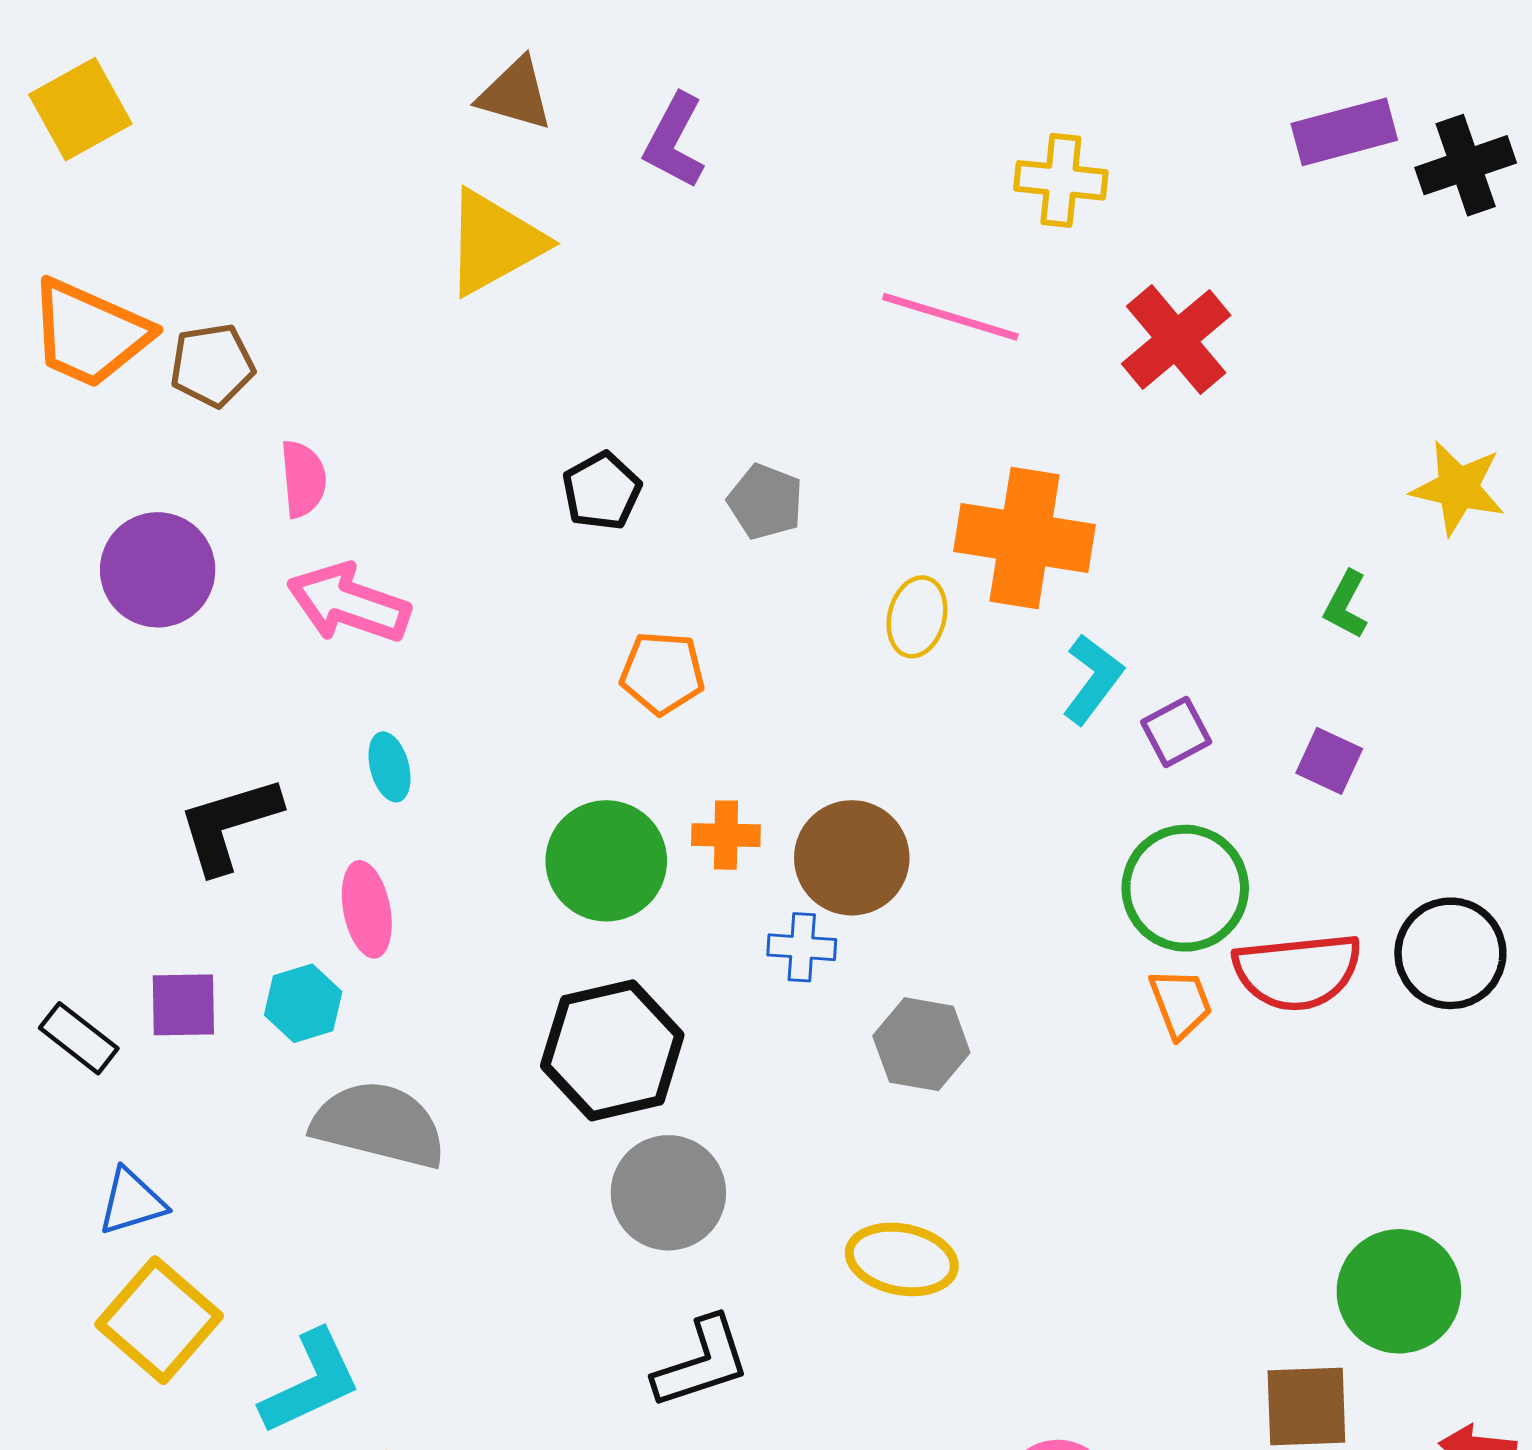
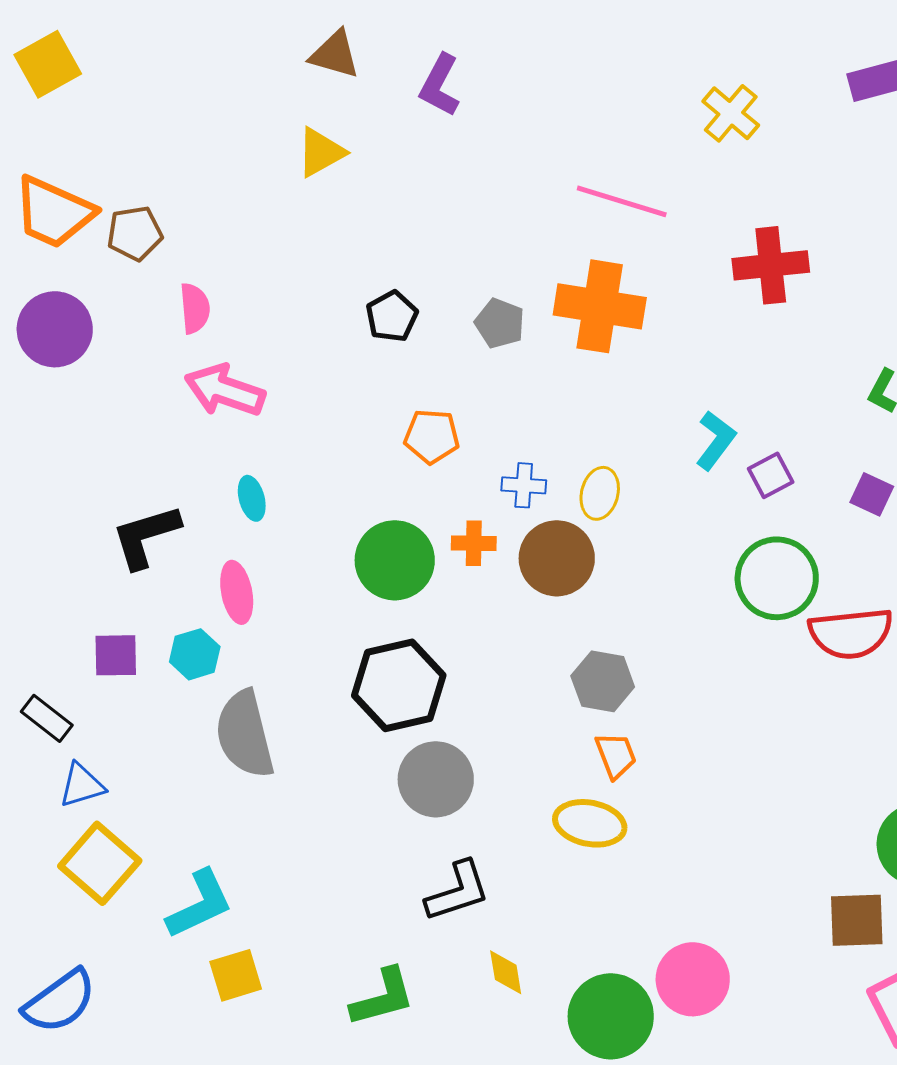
yellow cross: (1061, 180) -> (731, 113), moved, turned 34
yellow triangle: (494, 242) -> (321, 152), size x0.7
red cross: (1176, 339) -> (771, 265), moved, turned 34
orange cross: (1025, 538) -> (600, 306), moved
purple circle: (158, 570) -> (55, 329), moved
yellow ellipse: (917, 617) -> (600, 493), moved
blue cross: (802, 947) -> (524, 485), moved
orange trapezoid: (1181, 1003) -> (616, 755), moved
black rectangle: (79, 1038) -> (47, 718), moved
gray semicircle: (379, 1125) -> (245, 734), turned -118

